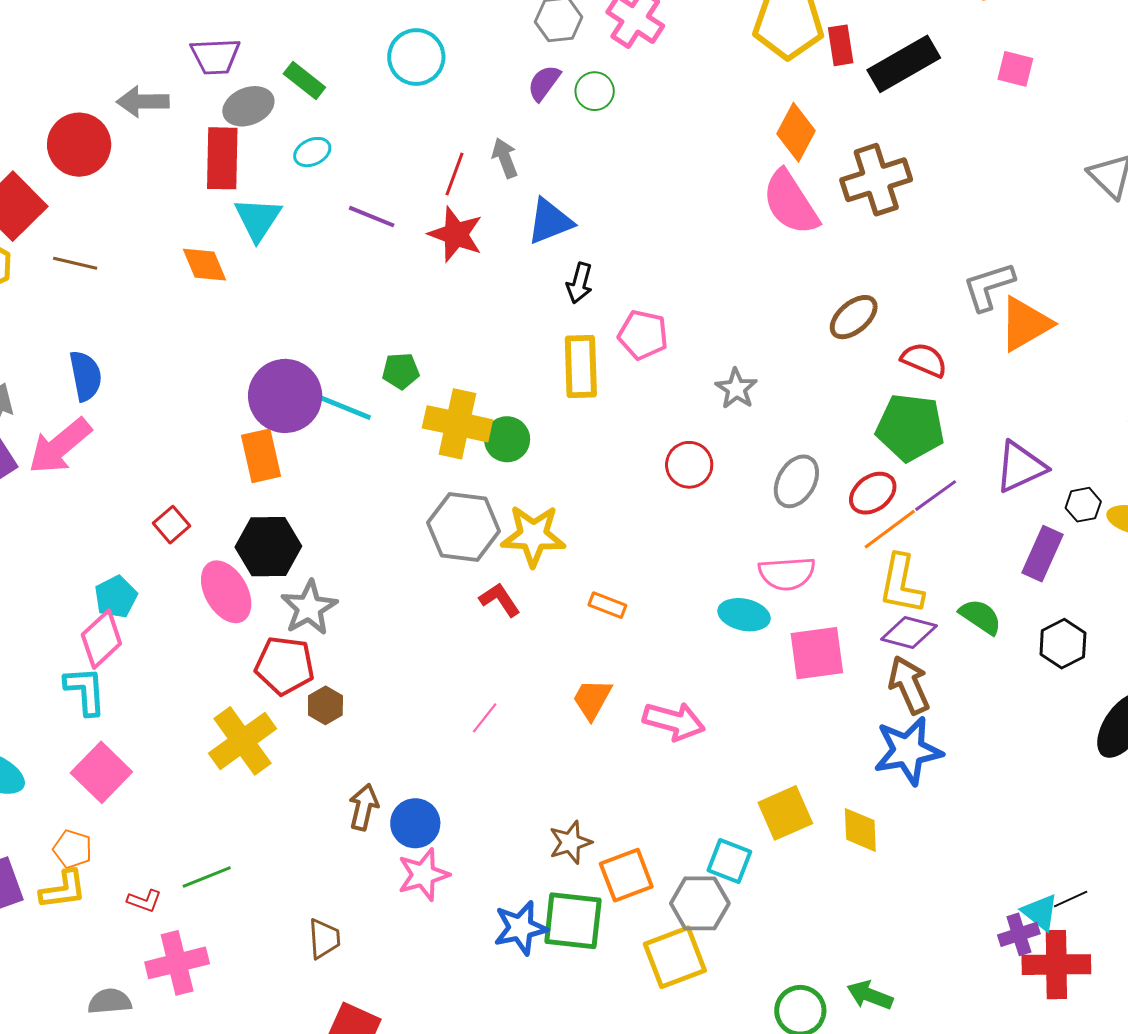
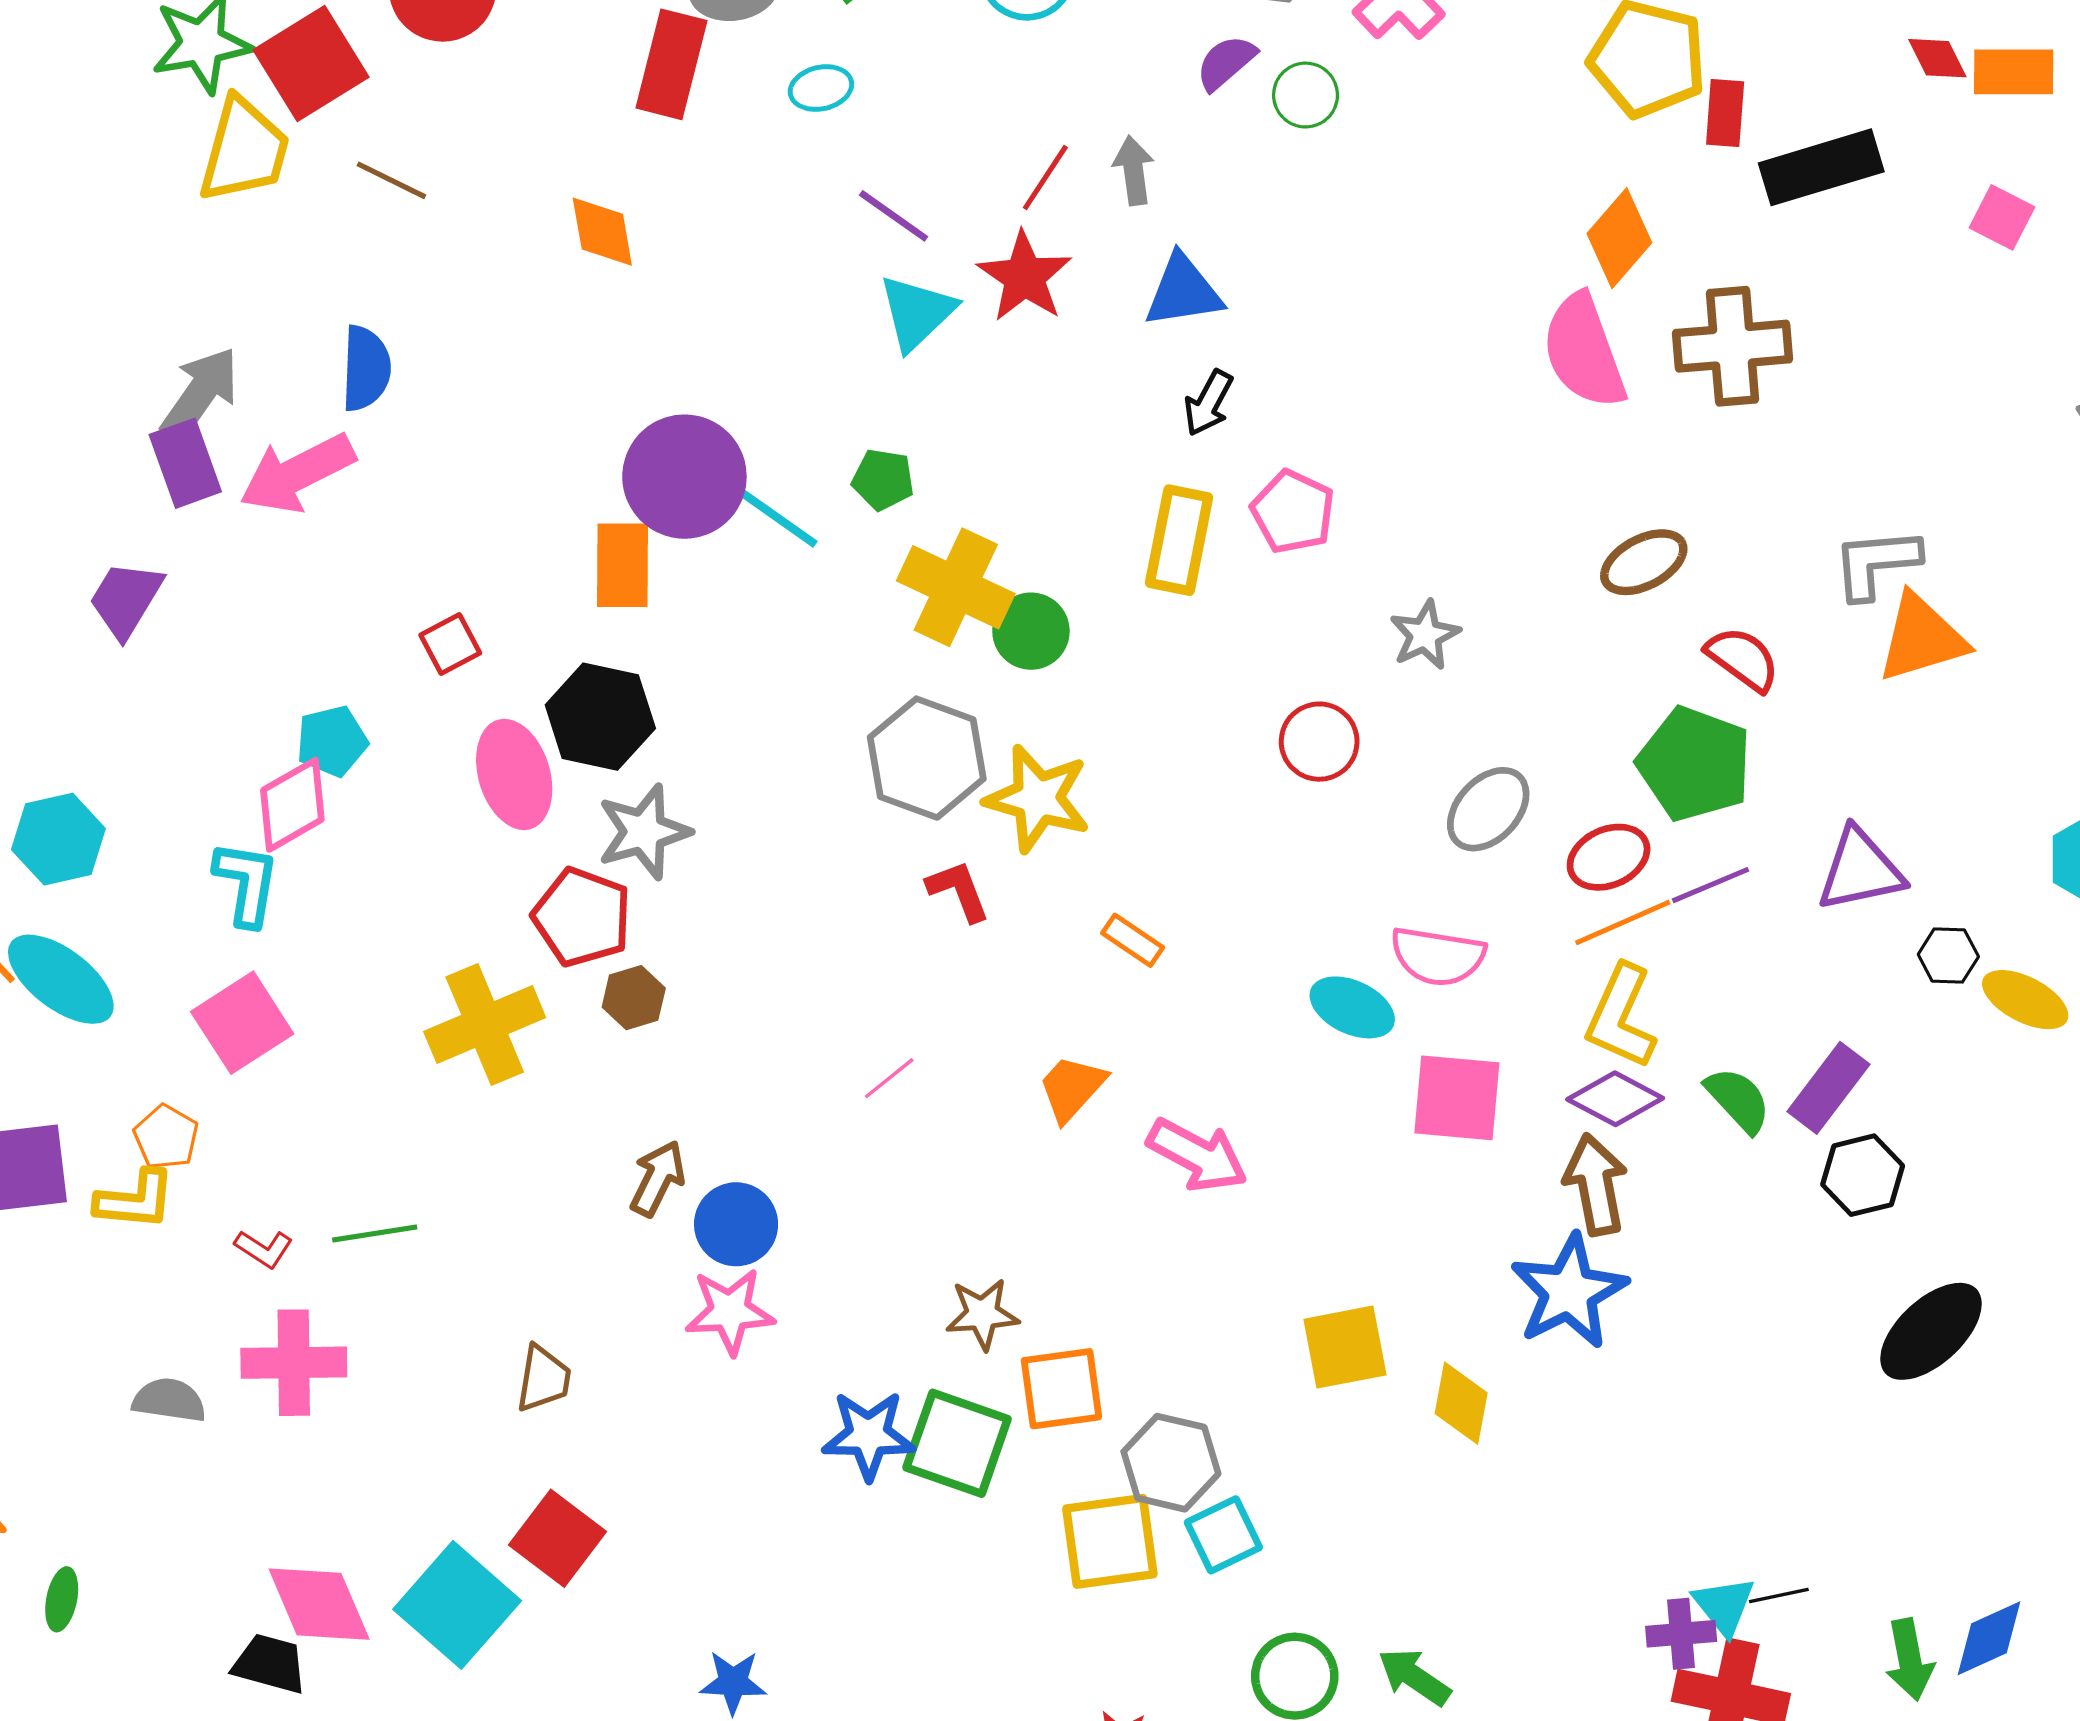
cyan triangle: (258, 219) -> (917, 312), moved
purple rectangle: (1042, 554) -> (1828, 1088), moved
blue star: (908, 751) -> (1569, 1292), turned -30
cyan square: (729, 861) -> (1223, 1535), moved, turned 30

